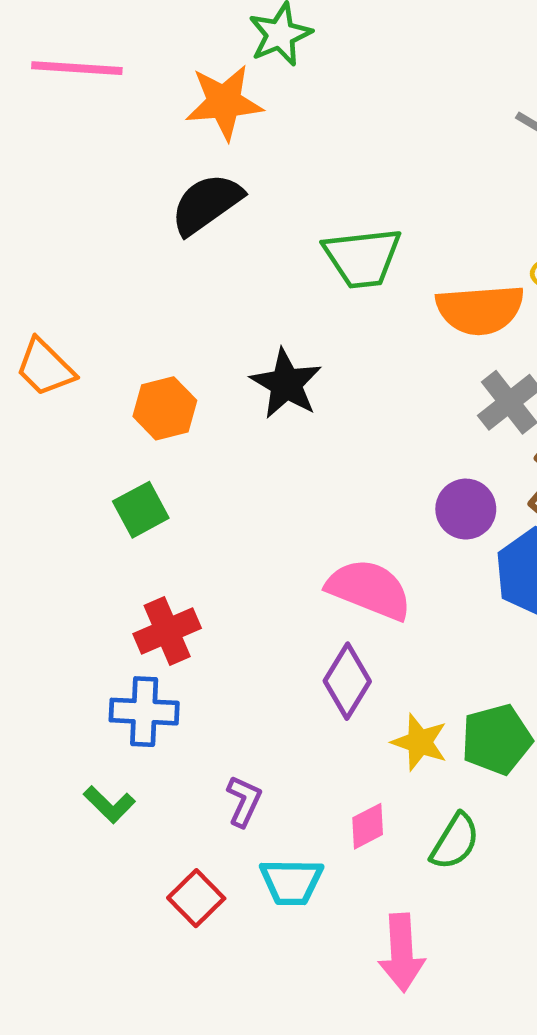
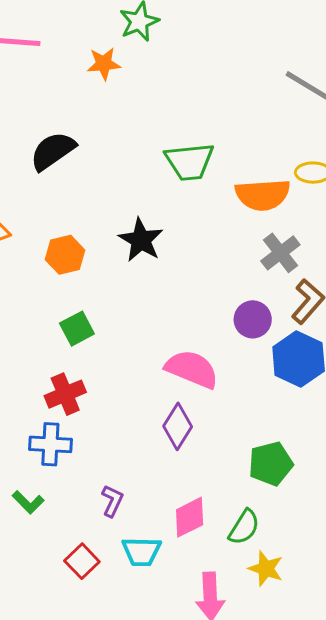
orange star: (224, 102) -> (104, 64), size x0.7
black semicircle: (206, 204) -> (53, 151), moved
green square: (141, 510) -> (77, 329), moved
yellow star: (420, 742) -> (266, 569), moved
pink diamond: (368, 826) -> (190, 517), size x1.4

